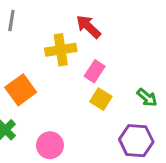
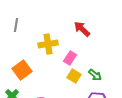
red arrow: (88, 27) -> (82, 29), moved
green arrow: (147, 97) -> (95, 75), moved

